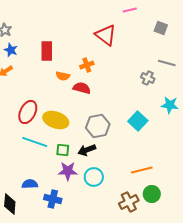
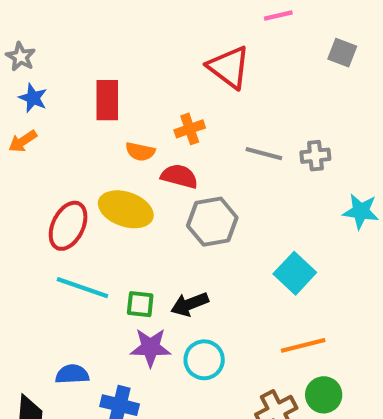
gray line: (167, 63) -> (264, 154), moved
gray cross: (148, 78) -> (315, 156), turned -32
yellow ellipse: (56, 120) -> (126, 209), moved
cyan square: (138, 121) -> (295, 273), moved
gray hexagon: (98, 126) -> (212, 222), moved

